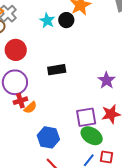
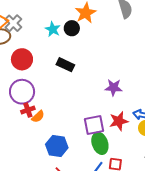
black rectangle: (57, 70) -> (65, 65), moved, turned 36
purple star: (106, 80) -> (113, 87), turned -30
green ellipse: (92, 136) -> (100, 143), turned 40

